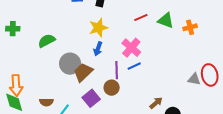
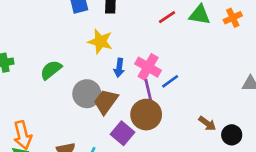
yellow star: (98, 28) -> (100, 41), moved, turned -30
pink cross: (131, 48) -> (148, 67), moved
brown circle: (112, 88) -> (146, 115), size x1.5
brown arrow: (156, 103) -> (207, 123), turned 88

